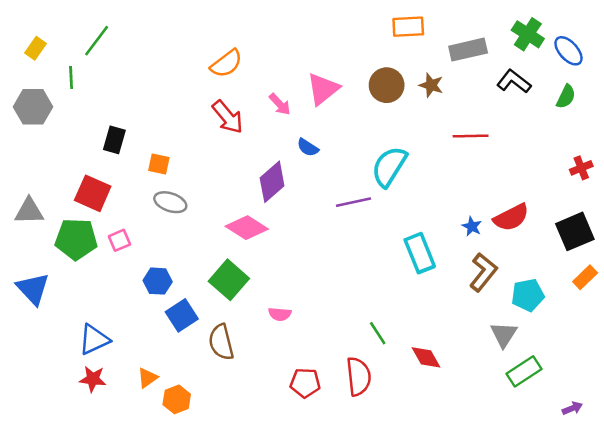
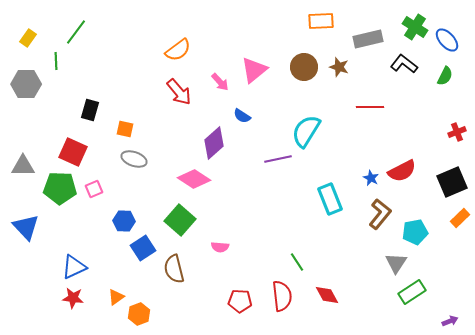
red diamond: (426, 357) -> (327, 295), moved

